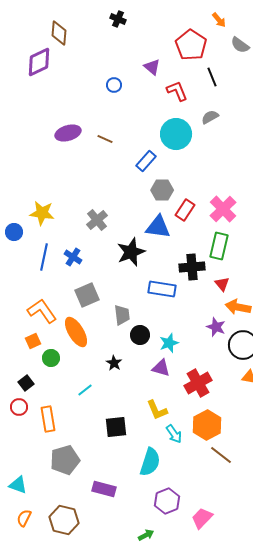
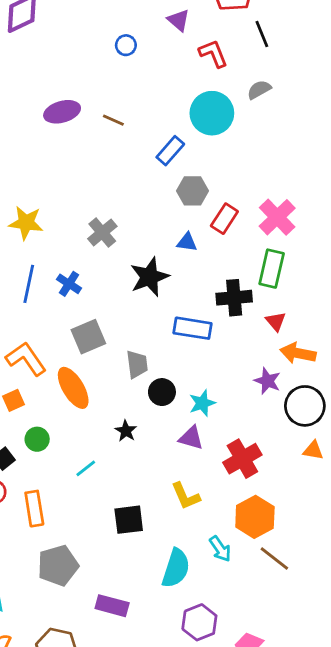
blue triangle: (158, 227) -> (187, 242), size x0.6
green circle: (51, 358) -> (37, 439), moved
cyan arrow: (174, 434) -> (220, 549), moved

